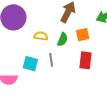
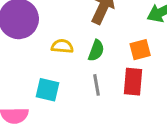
orange square: (83, 35) -> (140, 50), moved
gray line: (51, 60) -> (97, 85), moved

